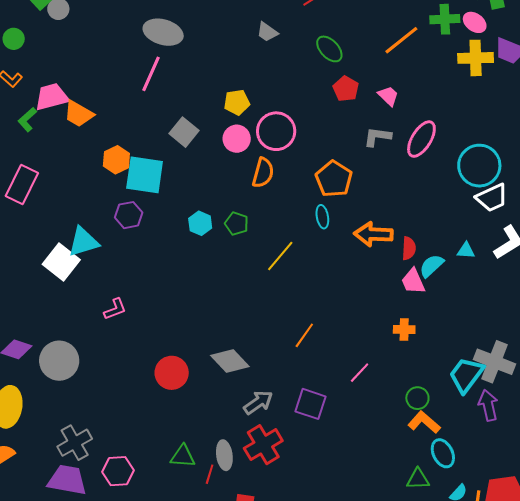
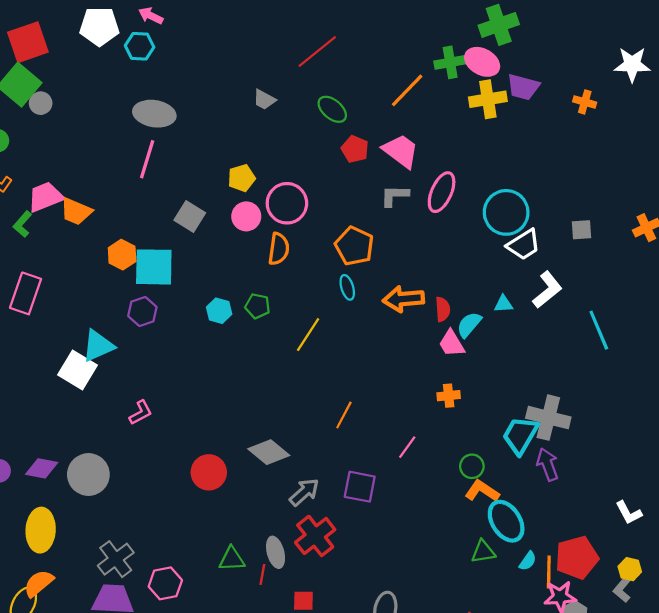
pink ellipse: (475, 22) -> (482, 62), size x1.4
pink trapezoid: (388, 96) -> (401, 151), size x1.6
cyan ellipse: (443, 453) -> (506, 521), size x1.4

